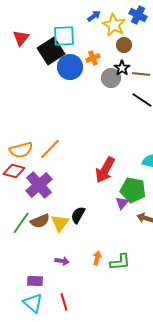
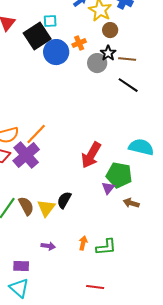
cyan square: (64, 36) -> (50, 21), size x0.6
purple cross: (39, 185) -> (26, 155), moved
brown semicircle: (40, 221) -> (26, 206), turned -96
red line: (64, 302) -> (95, 287), moved, turned -66

